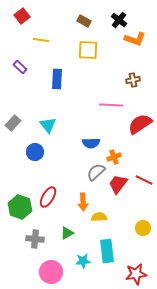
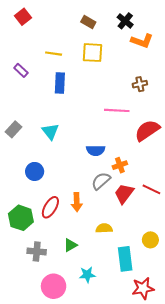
yellow line: (41, 40) -> (54, 54), moved
blue circle: (35, 152) -> (35, 171), moved
orange arrow: (83, 202) -> (77, 202), moved
cyan rectangle: (107, 251) -> (125, 259), moved

